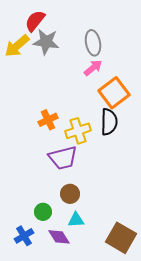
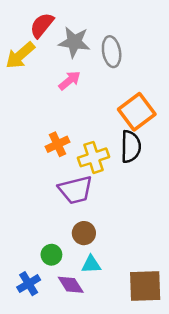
gray star: (46, 42) -> (74, 42), moved
pink arrow: (93, 68) -> (69, 81), moved
brown square: (121, 238) -> (145, 286), turned -32

